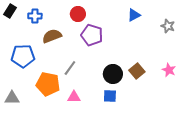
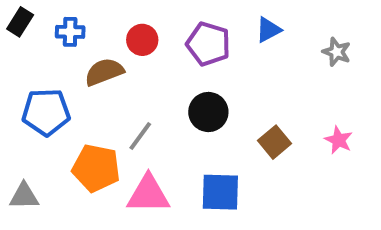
red circle: (78, 14) -> (142, 40), moved
purple pentagon: (92, 35) -> (208, 44), moved
black circle: (113, 74) -> (208, 112), moved
blue square: (110, 96) -> (220, 192), size x1.5
pink triangle: (74, 97) -> (148, 194), size x1.6

